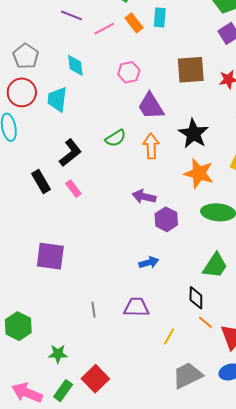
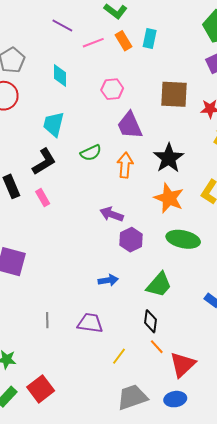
cyan trapezoid: (57, 99) -> (54, 124), moved
green trapezoid: (215, 266) -> (159, 285), moved

